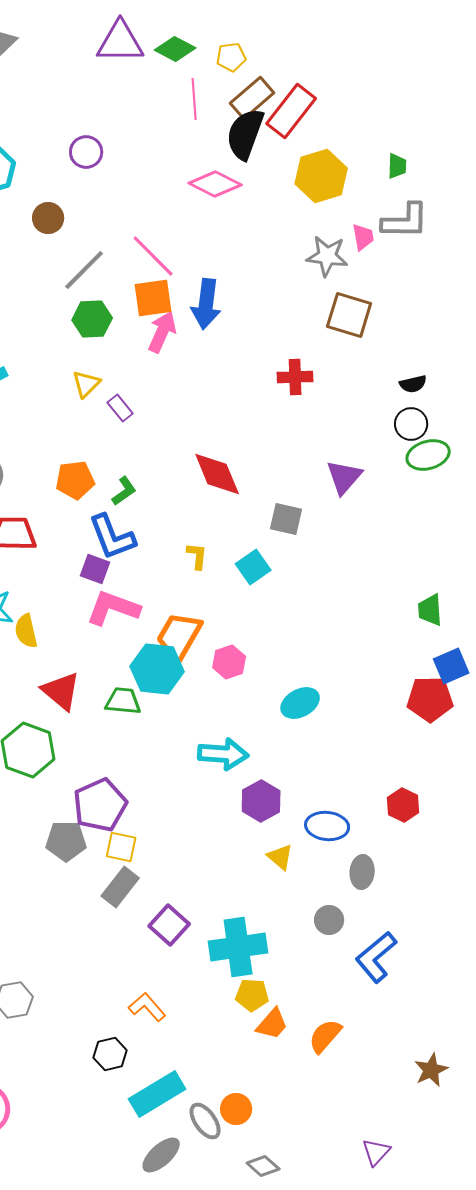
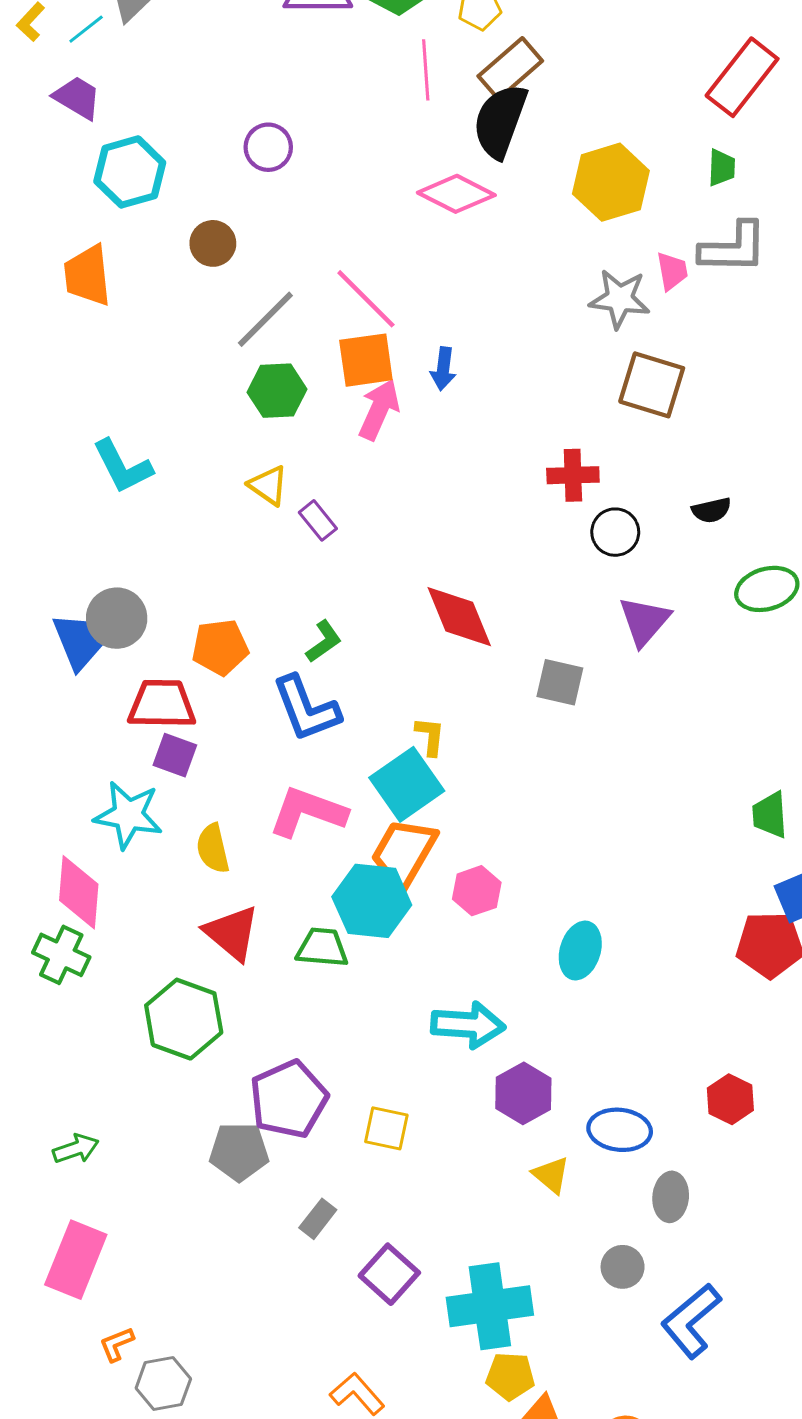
red rectangle: (291, 111) -> (742, 77), moved
blue arrow: (206, 304) -> (443, 369), size x0.6
yellow triangle: (86, 384) -> (268, 485), turned -40
black semicircle: (413, 384) -> (711, 510), moved
black circle: (411, 424) -> (615, 532), moved
orange pentagon: (75, 480) -> (220, 647), moved
cyan square: (253, 567) -> (407, 784), moved, size x1.4
purple square: (95, 569) -> (175, 755), moved
yellow semicircle: (26, 631) -> (213, 848), moved
cyan ellipse: (300, 703) -> (580, 951), turned -45
yellow square: (121, 847) -> (386, 1128), moved
gray rectangle: (120, 887) -> (318, 1219), size x0.7

